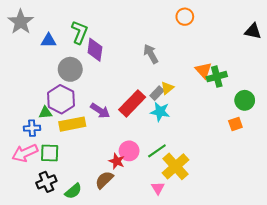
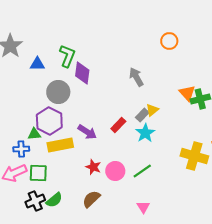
red rectangle: (132, 103) -> (118, 125), size x0.6
cyan star: (160, 112) -> (145, 133), turned 30
red star: (117, 161) -> (93, 167), moved
yellow cross: (176, 166) -> (194, 156), moved, turned -32
green semicircle: (73, 191) -> (54, 200), moved

